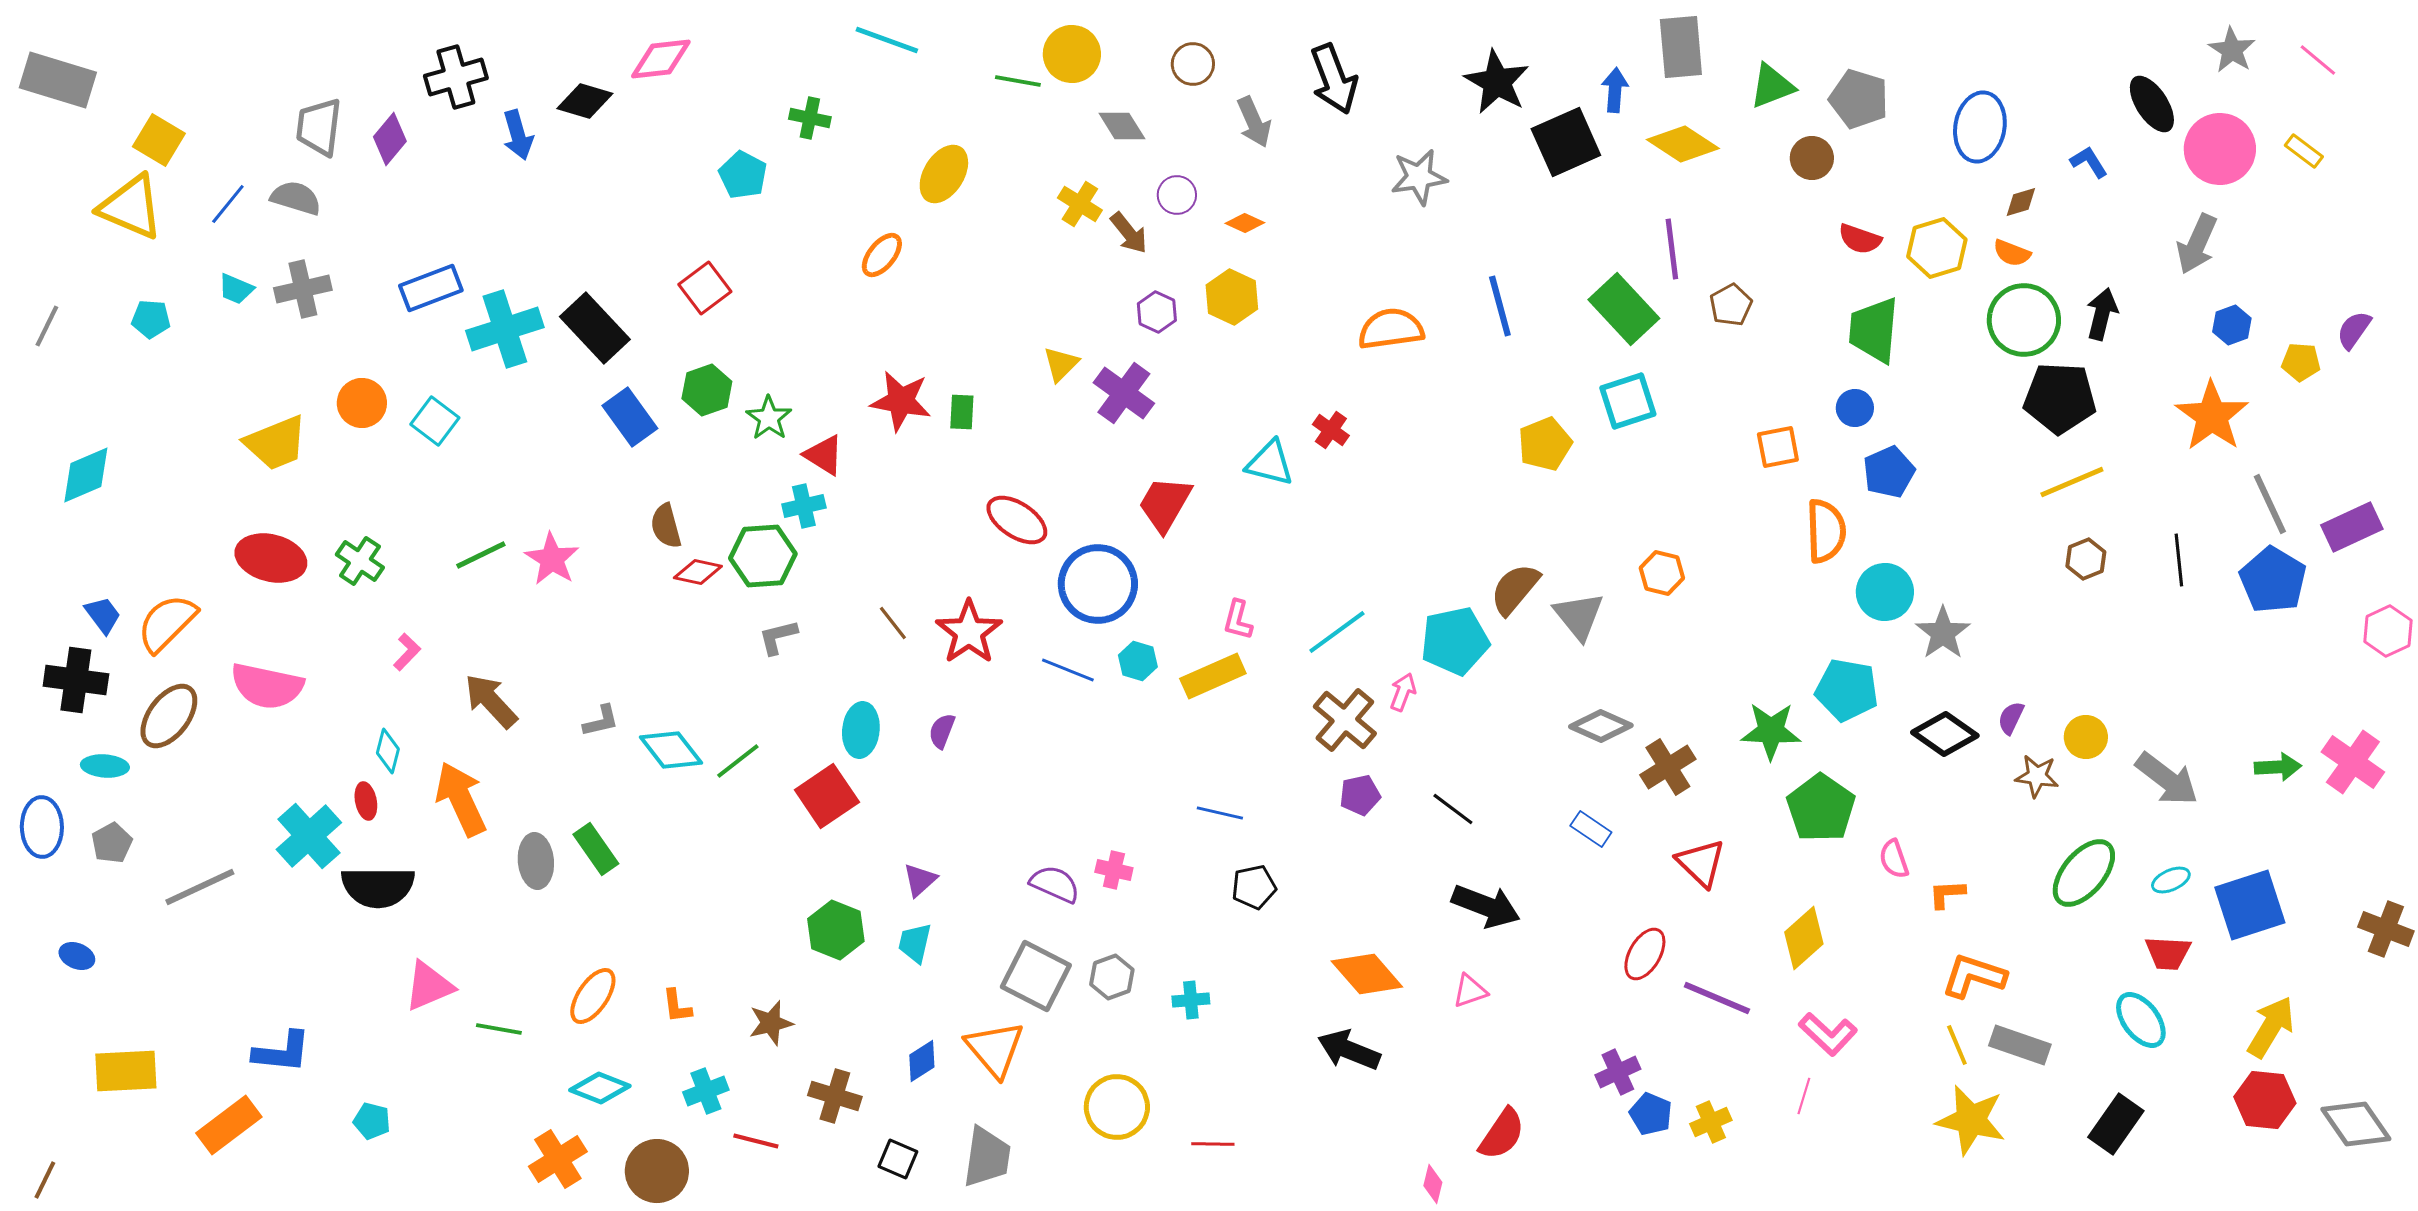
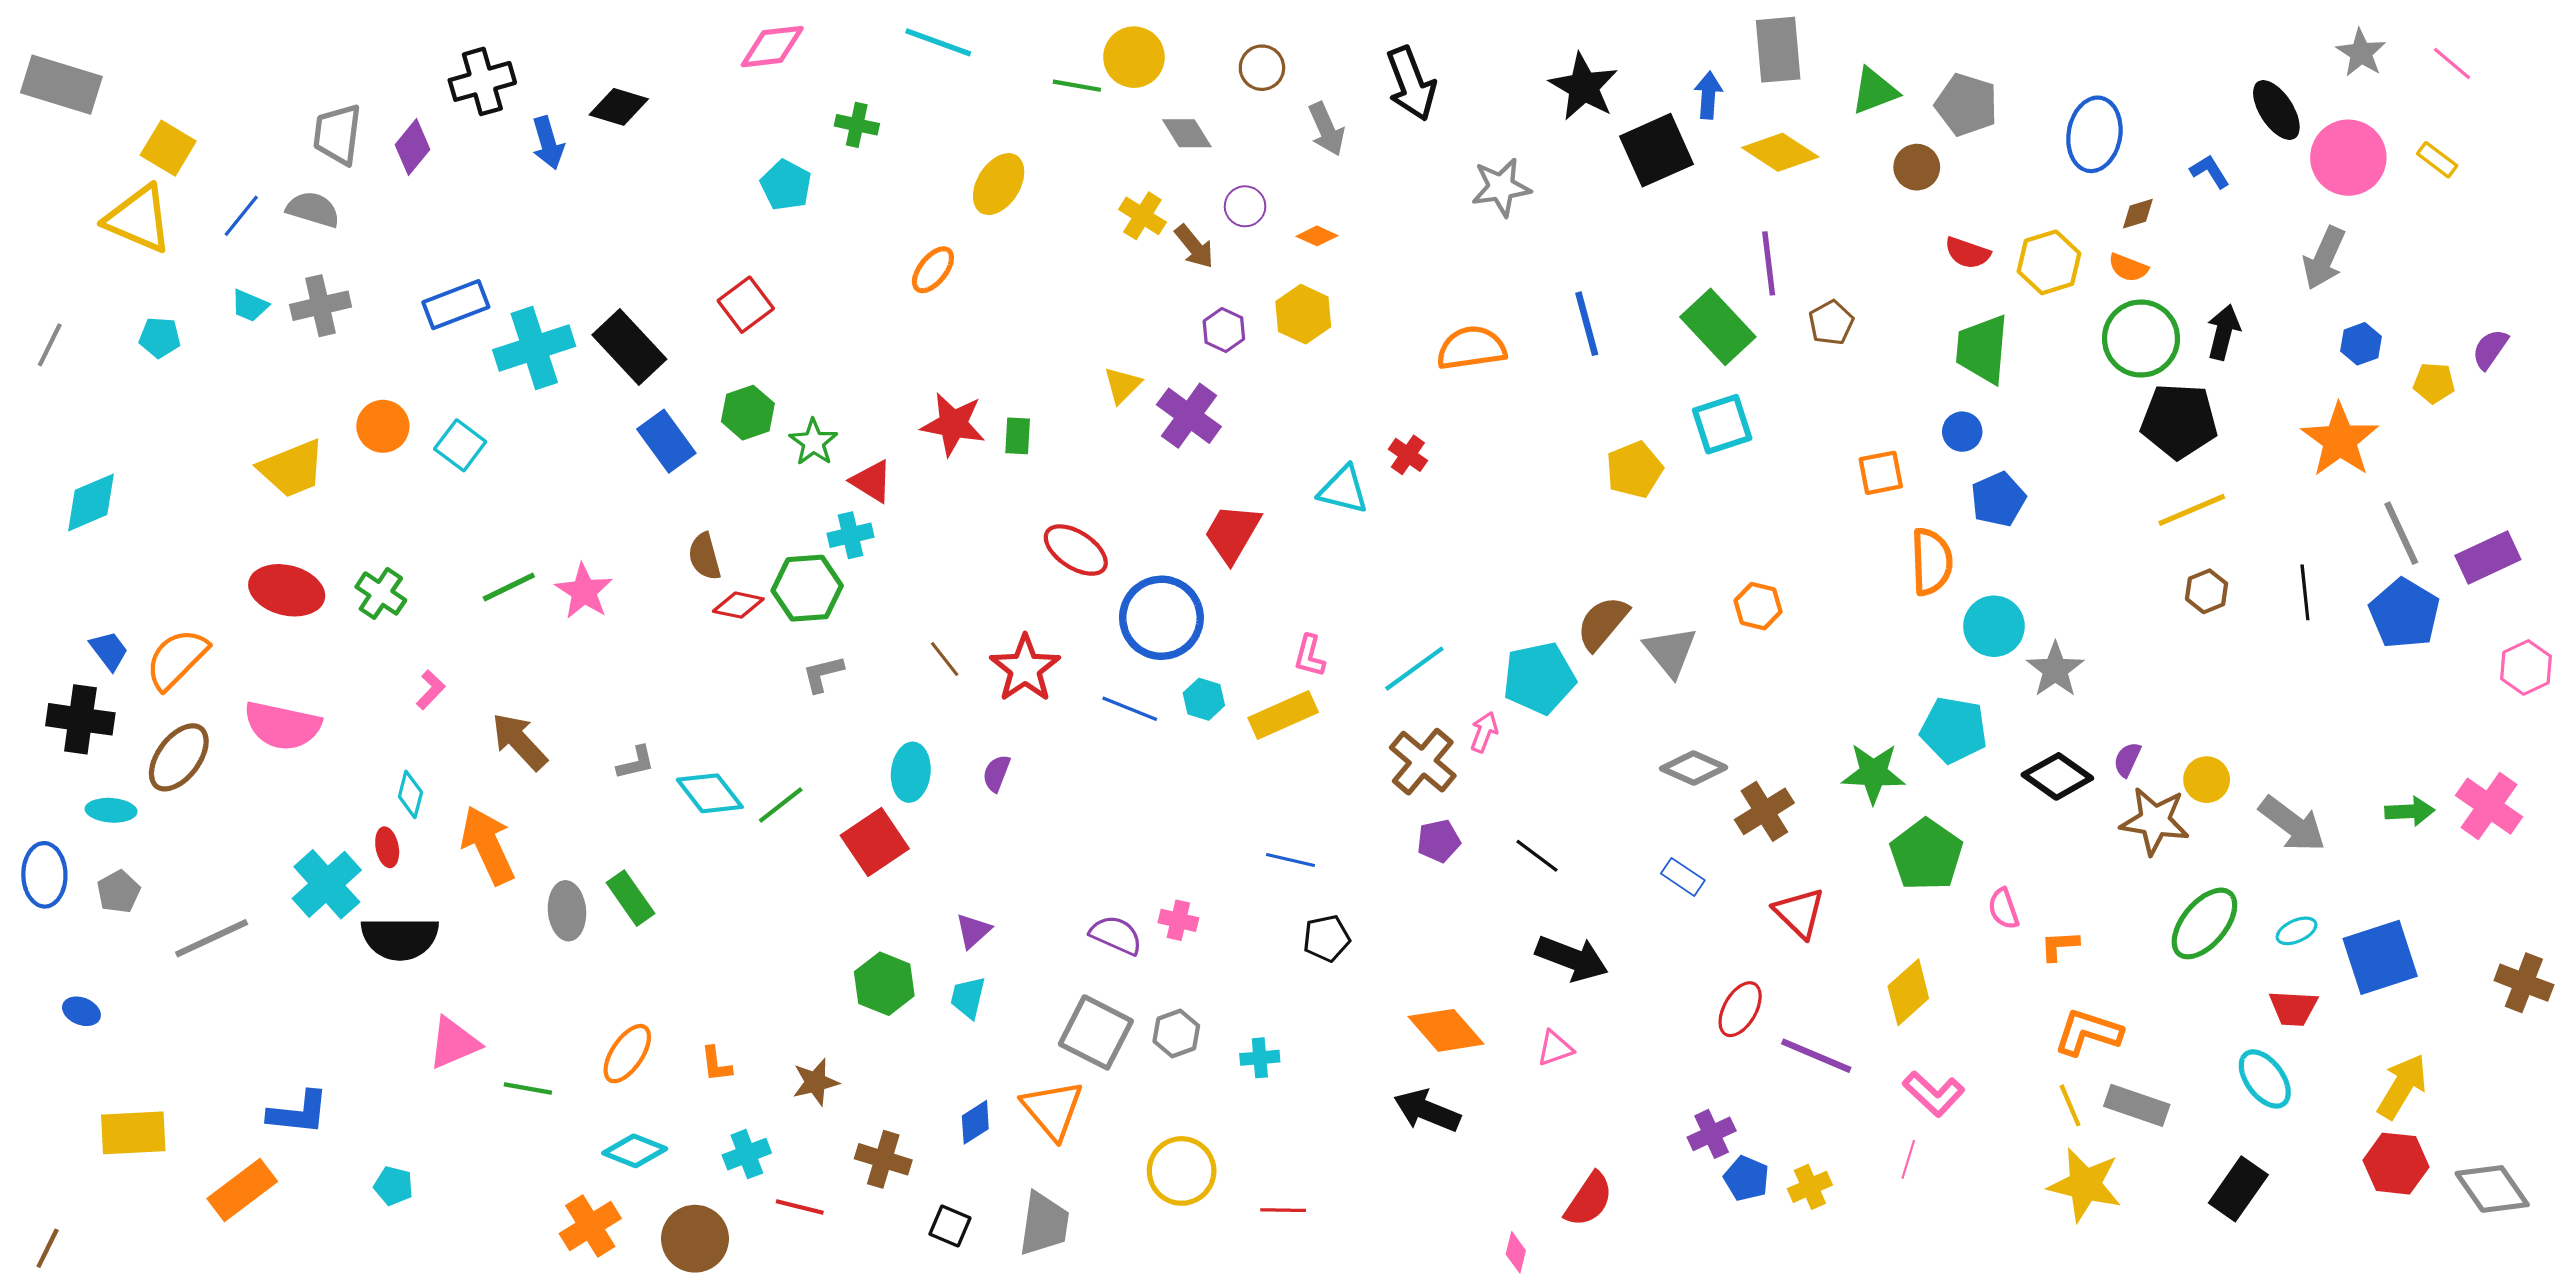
pink diamond: (661, 59) -> (772, 47), moved
brown star: (2037, 776) -> (2155, 821), size x1.5

